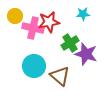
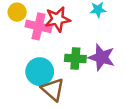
green cross: (70, 43) -> (75, 58), moved, turned 36
brown triangle: (60, 76) -> (53, 89), moved

